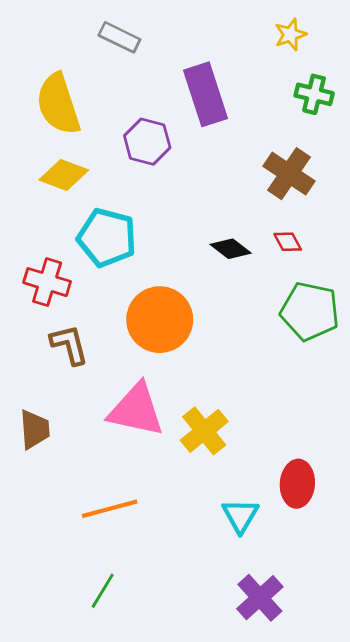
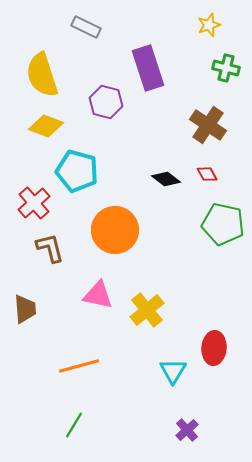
red cross: (47, 282) -> (34, 203), turned 32
pink triangle: (136, 410) -> (98, 295), size x0.7
purple cross: (260, 598) -> (187, 430), size x0.7

